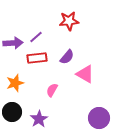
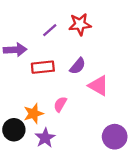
purple line: (36, 37) -> (50, 30), moved
orange star: (15, 83) -> (34, 114), moved

